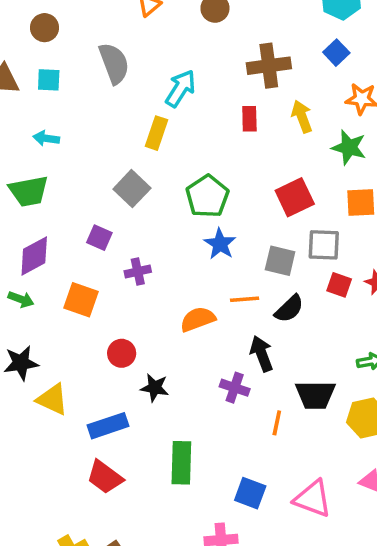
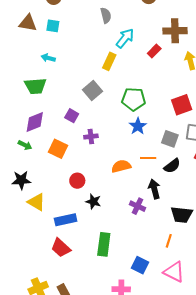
gray semicircle: (114, 63) -> (106, 15), moved, size x0.7
red rectangle: (249, 119) -> (154, 51), moved, turned 40
green pentagon: (207, 196) -> (134, 99), turned 30
orange line: (277, 423) -> (169, 241), moved

